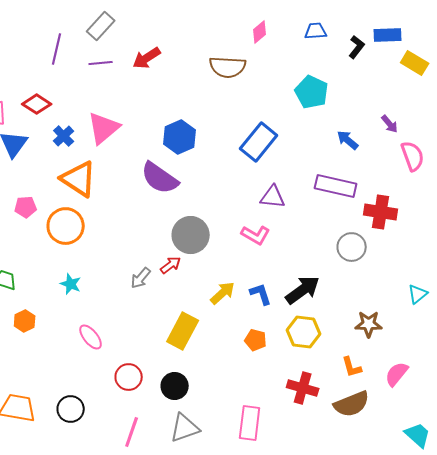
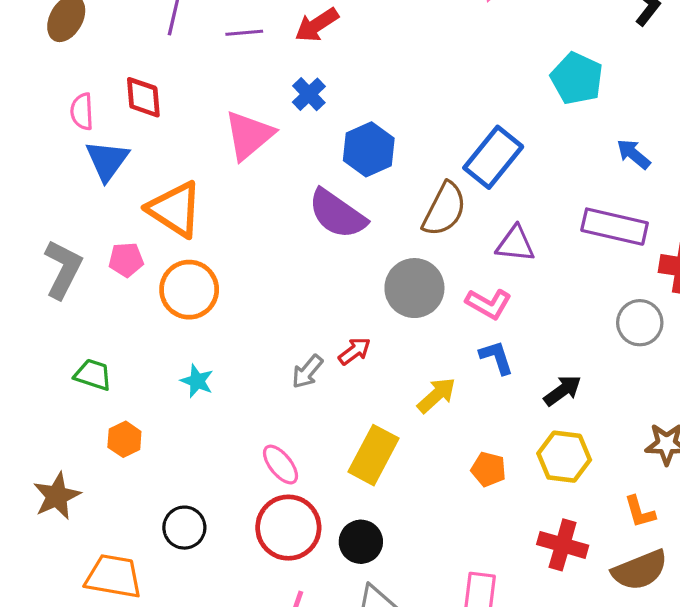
brown semicircle: (228, 67) -> (444, 209), moved, turned -66
red diamond: (37, 104) -> (143, 97), turned 52
blue cross: (64, 136) -> (309, 94), moved
orange triangle: (79, 179) -> (175, 209), moved
gray circle: (191, 235) -> (414, 288), moved
black arrow: (303, 290) -> (563, 390), size x0.7
blue L-shape: (261, 294) -> (496, 357), moved
pink ellipse: (91, 337) -> (280, 465), moved
red circle: (129, 377) -> (288, 528), size x1.5
black circle: (71, 409) -> (184, 528), moved

